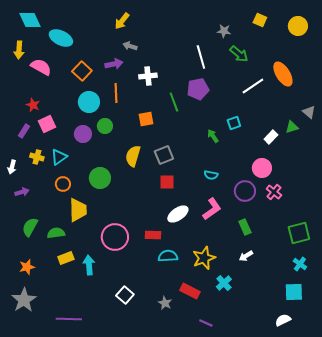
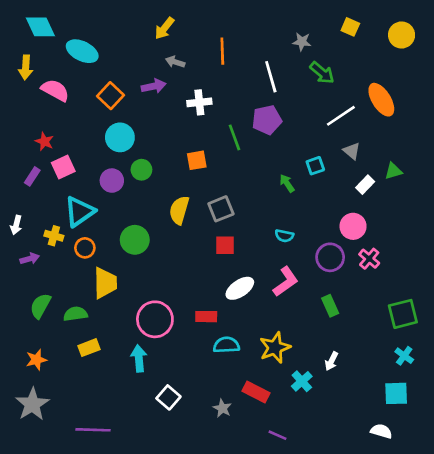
orange line: (116, 93) -> (222, 51), moved
gray triangle: (309, 112) -> (352, 151), moved
yellow cross: (37, 157) -> (54, 236), moved
cyan triangle: (59, 157) -> (79, 212), size x1.4
white arrow: (246, 256) -> (331, 361), moved, turned -32
cyan arrow: (89, 265) -> (139, 358), moved
white semicircle: (283, 320) -> (381, 431), turned 42

